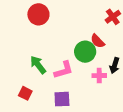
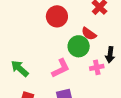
red circle: (38, 14) -> (57, 16), moved
green arrow: (38, 65) -> (20, 68), moved

